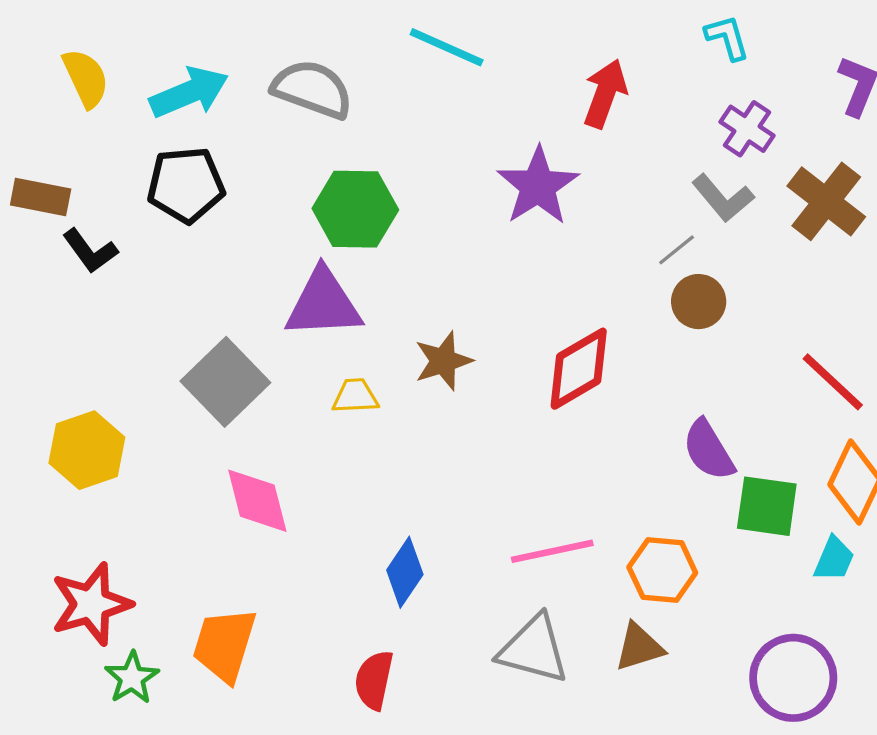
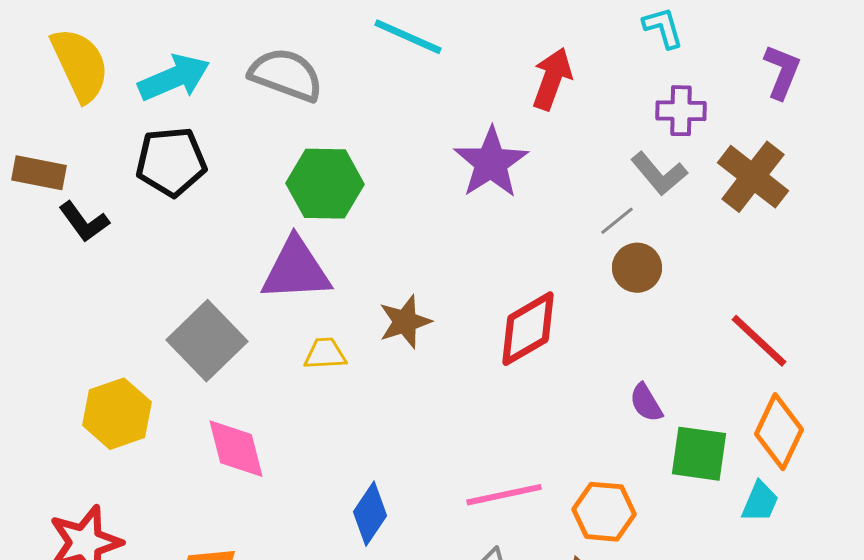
yellow semicircle: (86, 78) -> (80, 65), size x1.4
purple cross: (747, 129) -> (681, 111), turned -33
yellow hexagon: (87, 450) -> (117, 414), moved
purple semicircle: (709, 450) -> (646, 403), size x0.7

